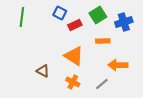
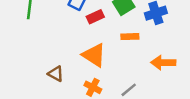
orange arrow: (118, 65) -> (163, 63), moved

